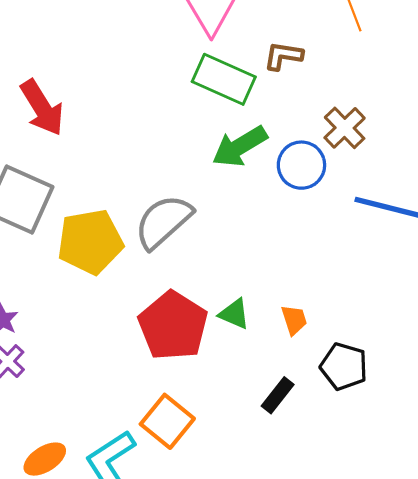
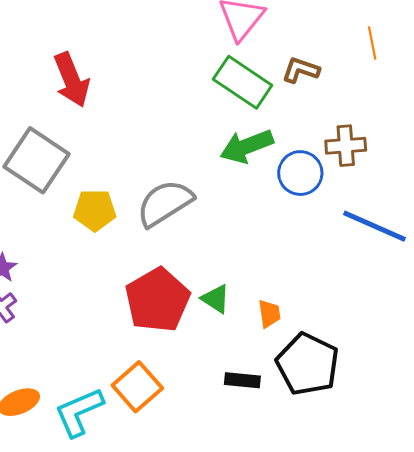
brown cross: (345, 128) -> (346, 146), turned 30
yellow pentagon: (90, 242) -> (95, 210), size x0.7
black pentagon: (344, 366) -> (308, 364), size x1.4
black rectangle: (278, 395) -> (242, 380), turned 48

